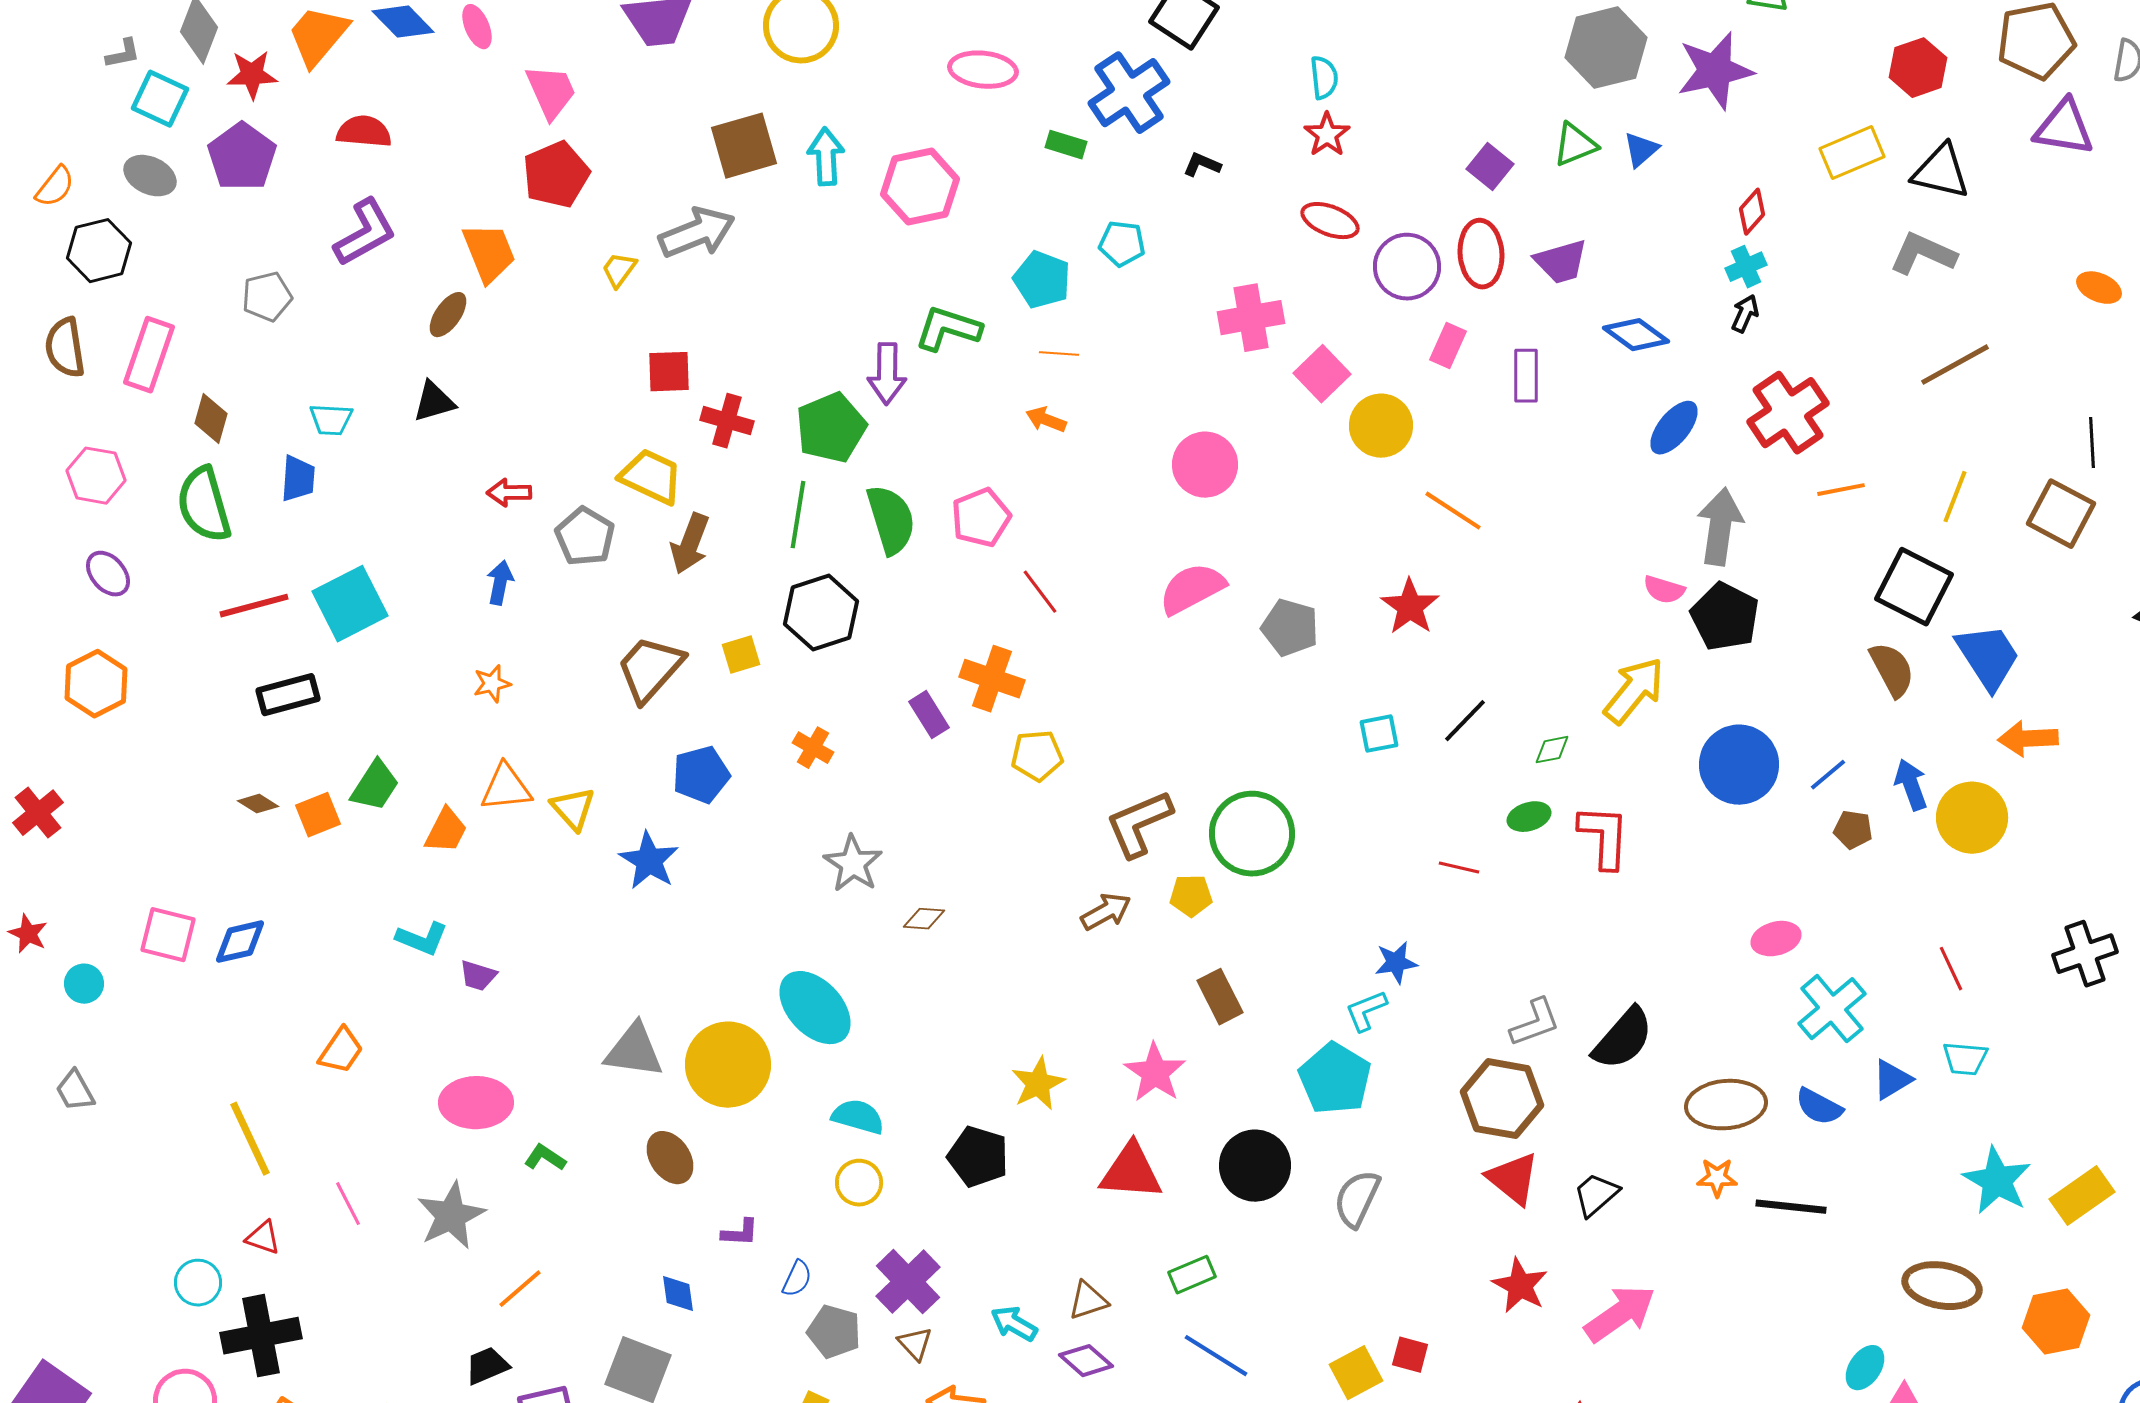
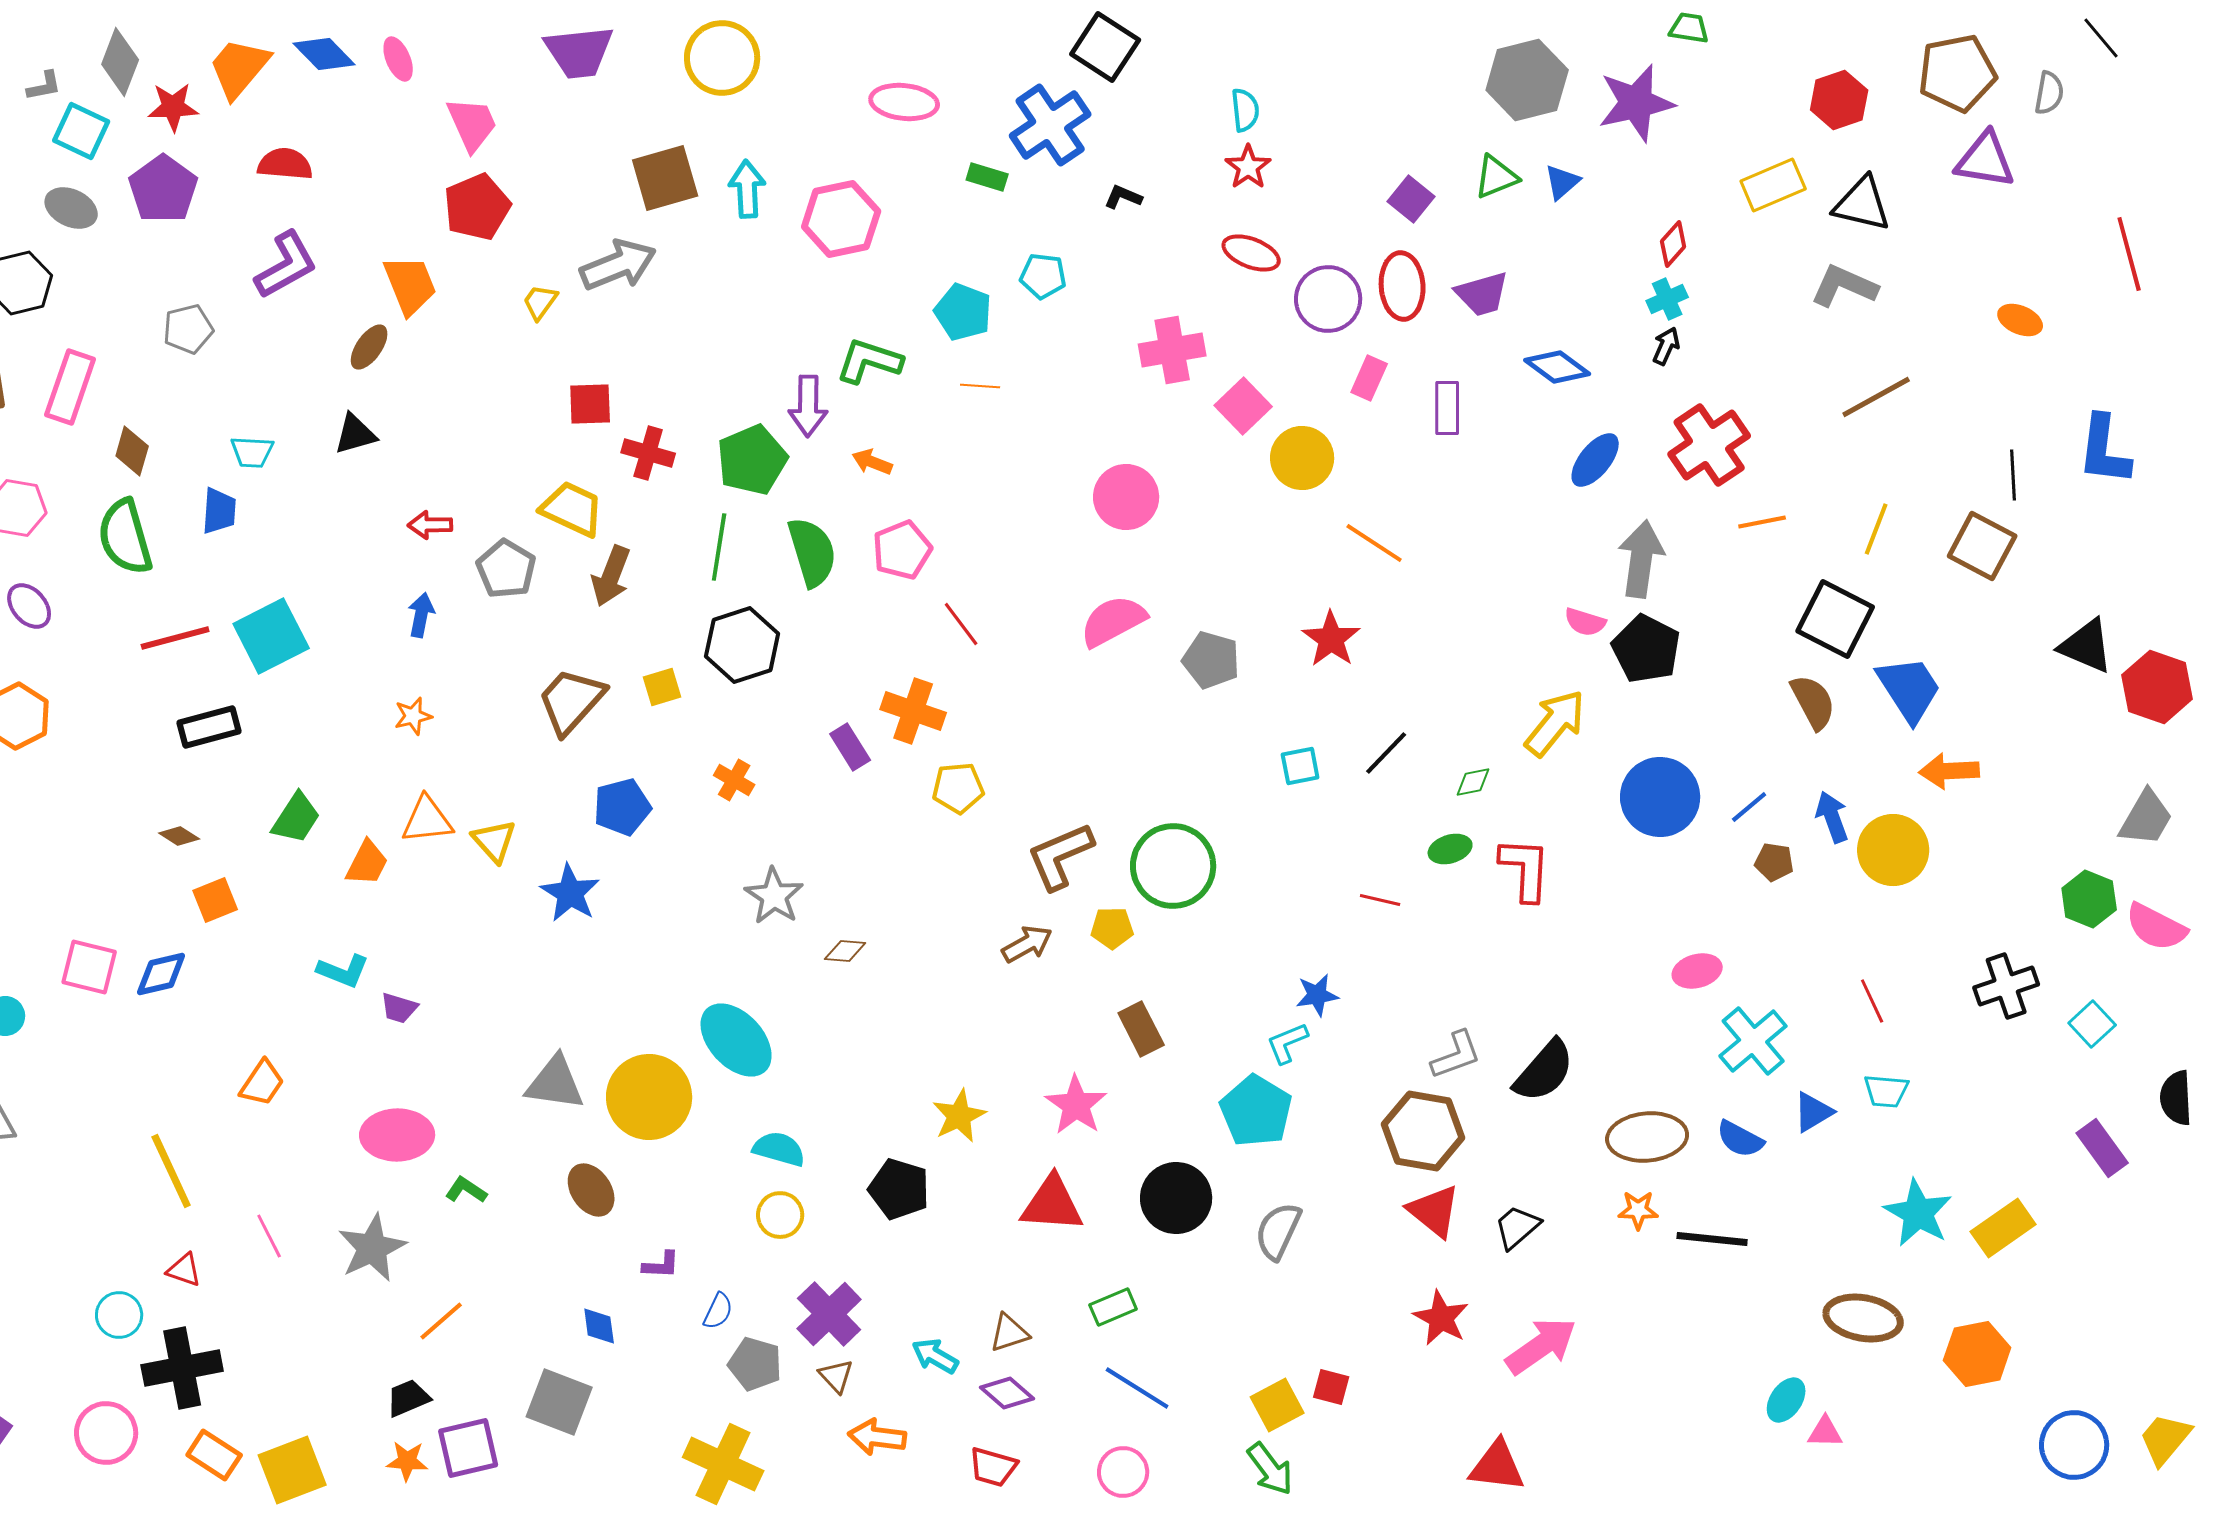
orange arrow: (1046, 420) -> (872, 462), moved
orange square: (318, 815) -> (215, 900), moved

